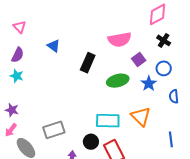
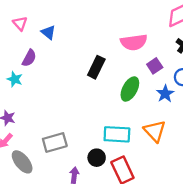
blue triangle: (54, 46) -> (48, 32), moved
purple semicircle: (18, 55) -> (29, 58), moved
green ellipse: (118, 81) -> (130, 89), turned -50

